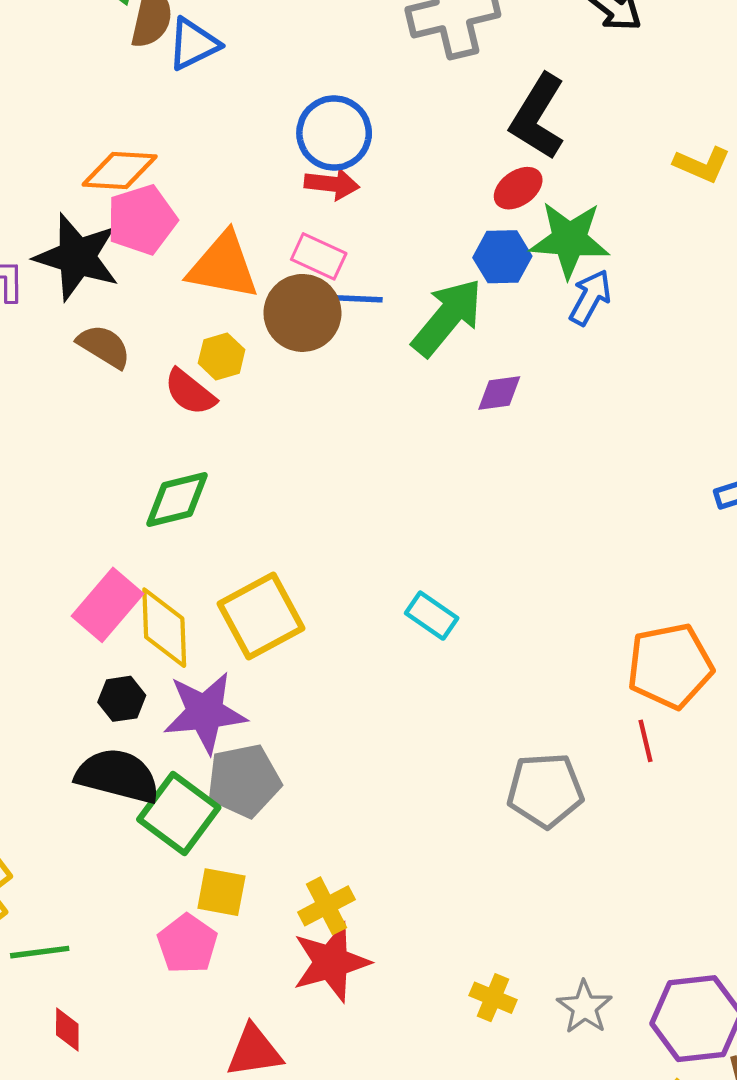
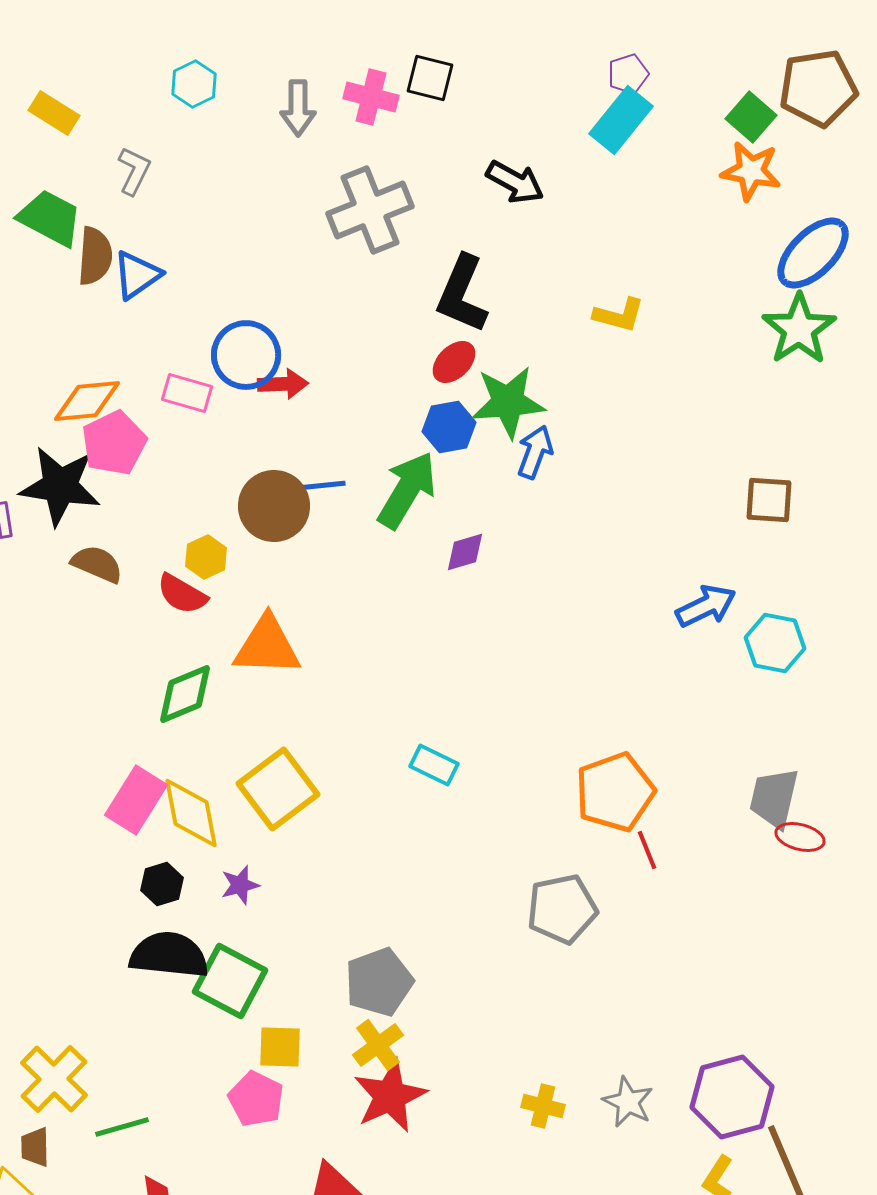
blue circle: (334, 133) -> (246, 355), moved
pink rectangle: (319, 256) -> (187, 393), moved
orange triangle: (223, 266) -> (267, 646), moved
orange pentagon: (670, 666) -> (615, 792), moved
purple star: (205, 713) -> (240, 885), size x0.5
gray pentagon: (244, 781) -> (379, 982), moved

